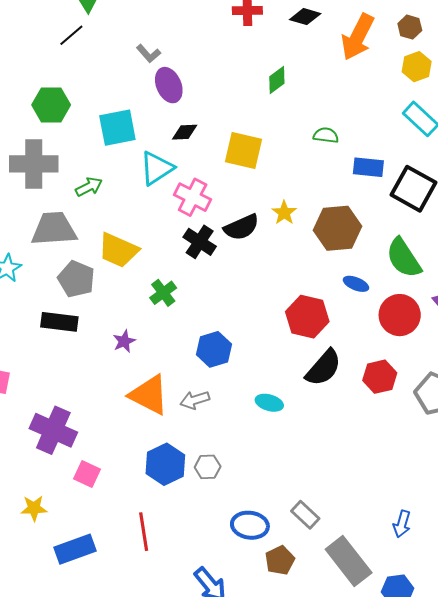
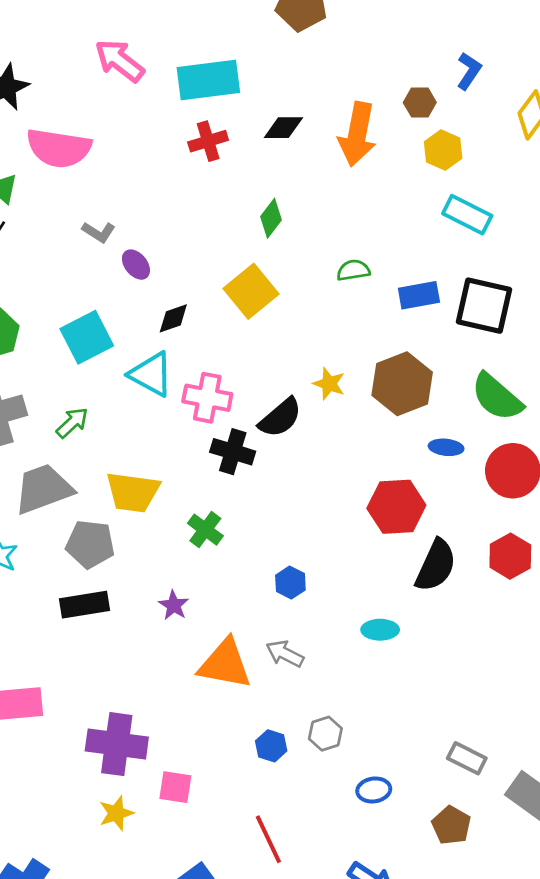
purple ellipse: (169, 85) -> (136, 265), size x0.7
yellow square: (243, 151) -> (251, 291), moved, turned -36
cyan triangle: (157, 168) -> (151, 374), turned -42
blue hexagon: (214, 349) -> (290, 583), size x0.7
gray arrow: (195, 400) -> (285, 654), turned 60
blue hexagon: (165, 464) -> (271, 746), size x0.6
yellow star: (34, 508) -> (116, 813), moved
blue ellipse: (250, 525) -> (374, 790), moved, size x0.7

